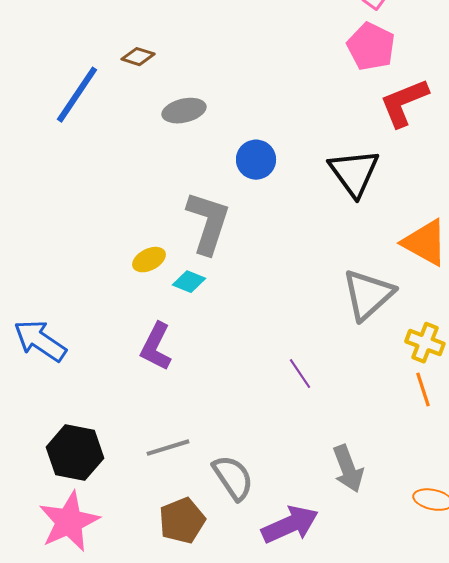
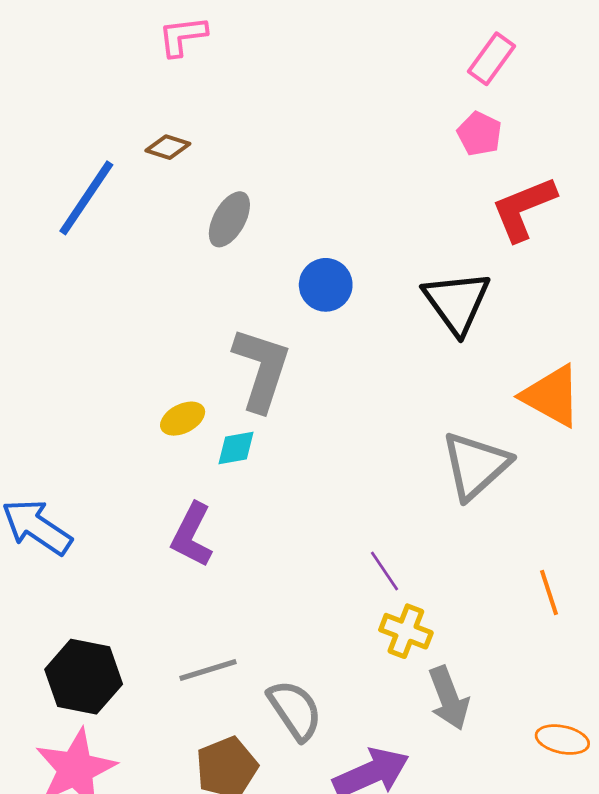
pink pentagon: (371, 47) -> (479, 134), size x0.7
gray ellipse: (184, 111) -> (229, 219), turned -48
cyan diamond: (189, 282) -> (236, 448), turned -32
yellow cross: (425, 343) -> (406, 631), moved

